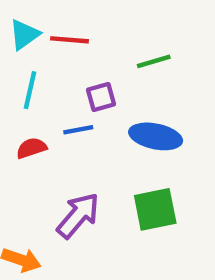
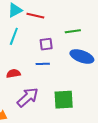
blue line: (78, 130) -> (43, 64), moved
blue ellipse: (156, 136) -> (82, 56), moved
red semicircle: (31, 148) -> (13, 73), moved

